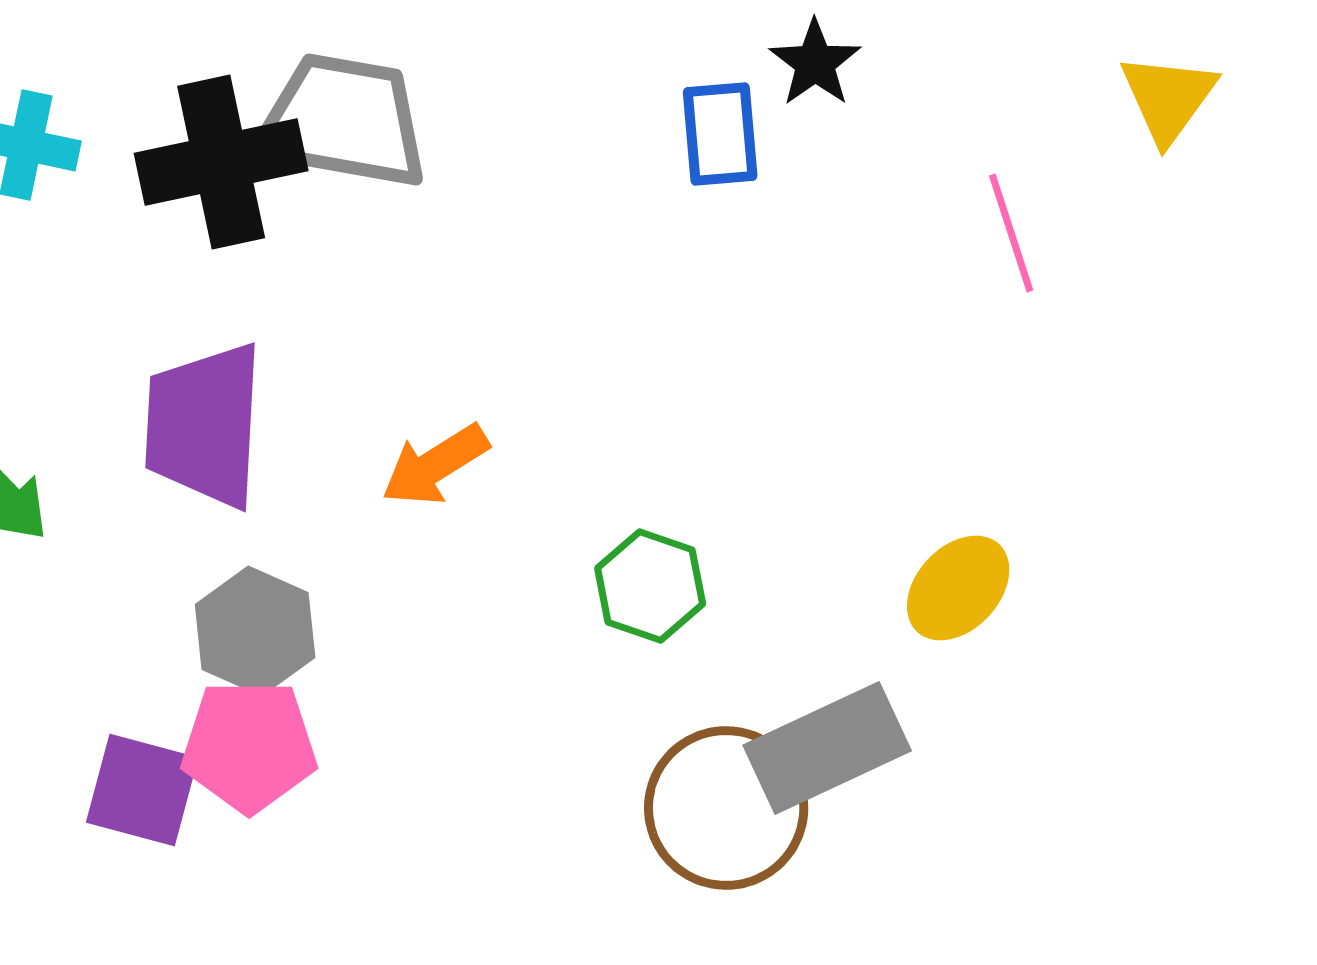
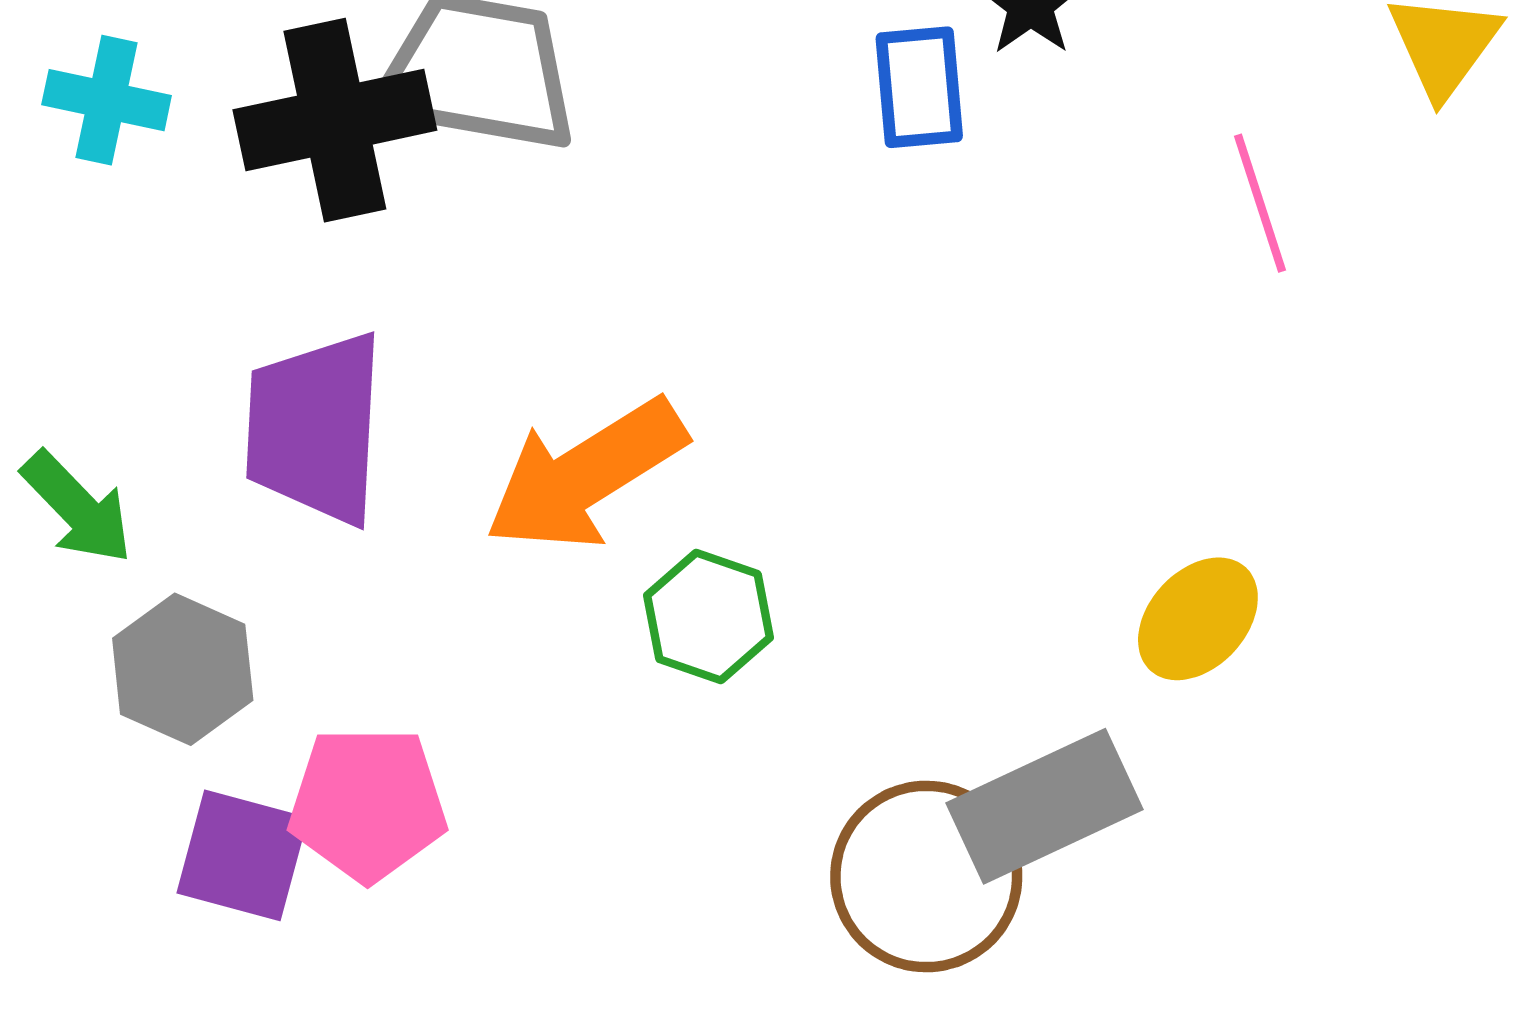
orange arrow: (435, 465) -> (585, 475), size x1.6
green hexagon: (650, 586) -> (708, 617), moved
gray hexagon: (255, 631) -> (183, 669), moved

